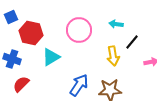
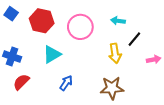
blue square: (11, 17) -> (11, 14), turned -32
red hexagon: (31, 33) -> (42, 21), moved
blue arrow: (79, 85) -> (66, 83), moved, size x0.7

